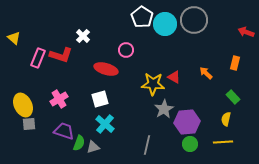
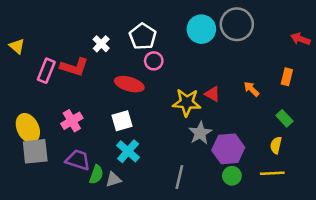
white pentagon: (142, 17) -> (143, 36), moved
gray square: (29, 124) -> (35, 151), size x1.6

